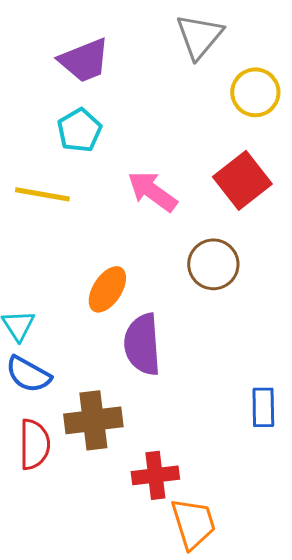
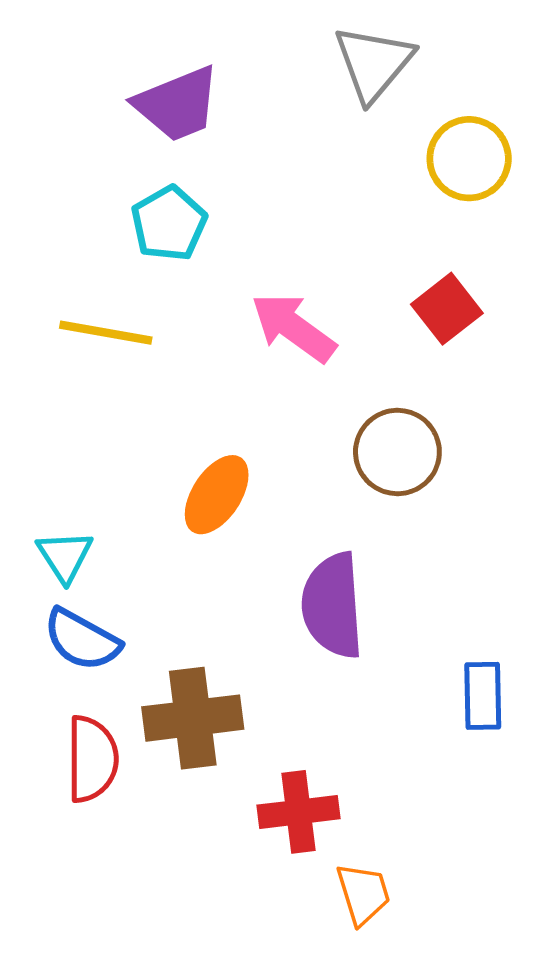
red square: (242, 180) -> (447, 309), size x0.7
purple semicircle: (142, 344) -> (333, 606), moved
orange trapezoid: (193, 523) -> (363, 894), size x0.7

